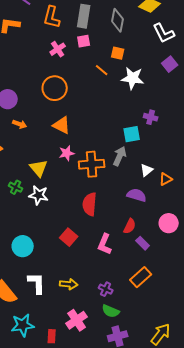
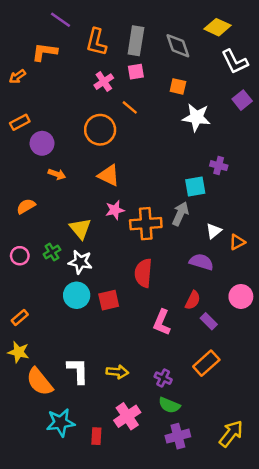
gray diamond: (118, 20) -> (178, 46), turned -30
orange line: (102, 70) -> (130, 107), moved
green cross: (16, 187) -> (52, 252), turned 32
red square: (69, 237) -> (109, 300), moved, turned 36
cyan circle: (23, 246) -> (77, 295), moved

